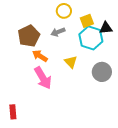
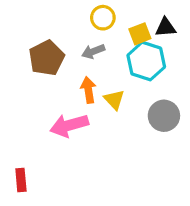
black triangle: (106, 28) -> (166, 27), moved
orange arrow: (40, 56) -> (88, 90), moved, turned 49
pink arrow: (43, 78) -> (69, 125), turned 105

